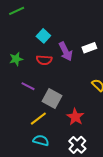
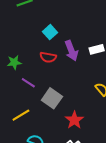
green star: (16, 59) -> (14, 62), moved
yellow line: (38, 119) -> (21, 115), moved

